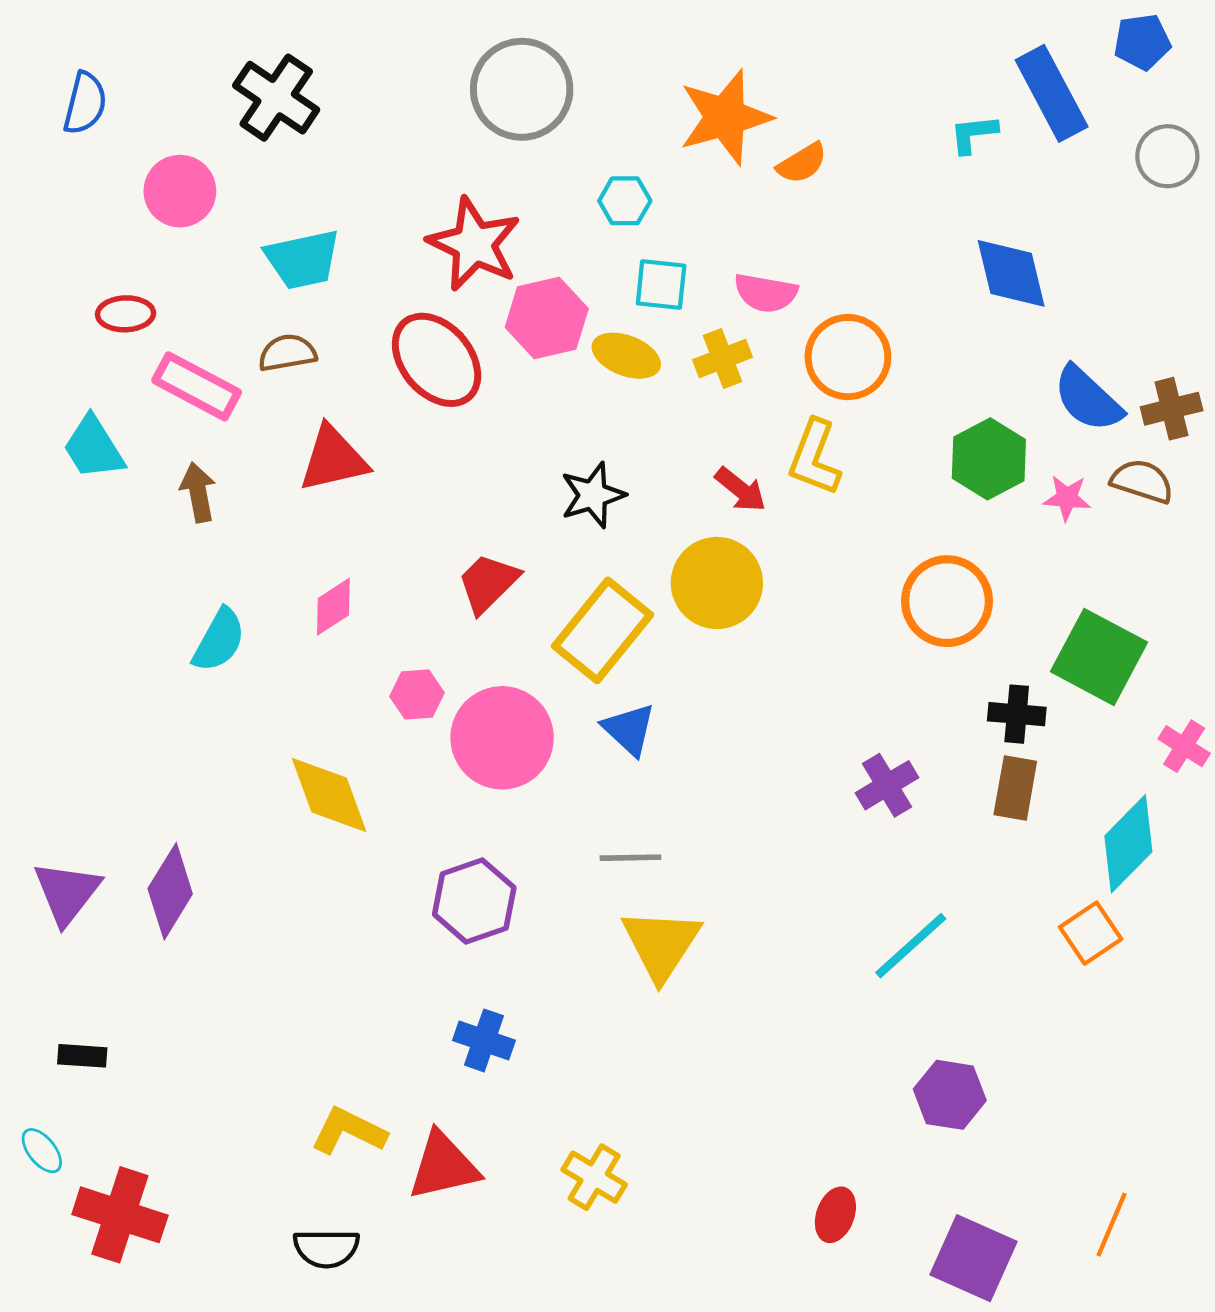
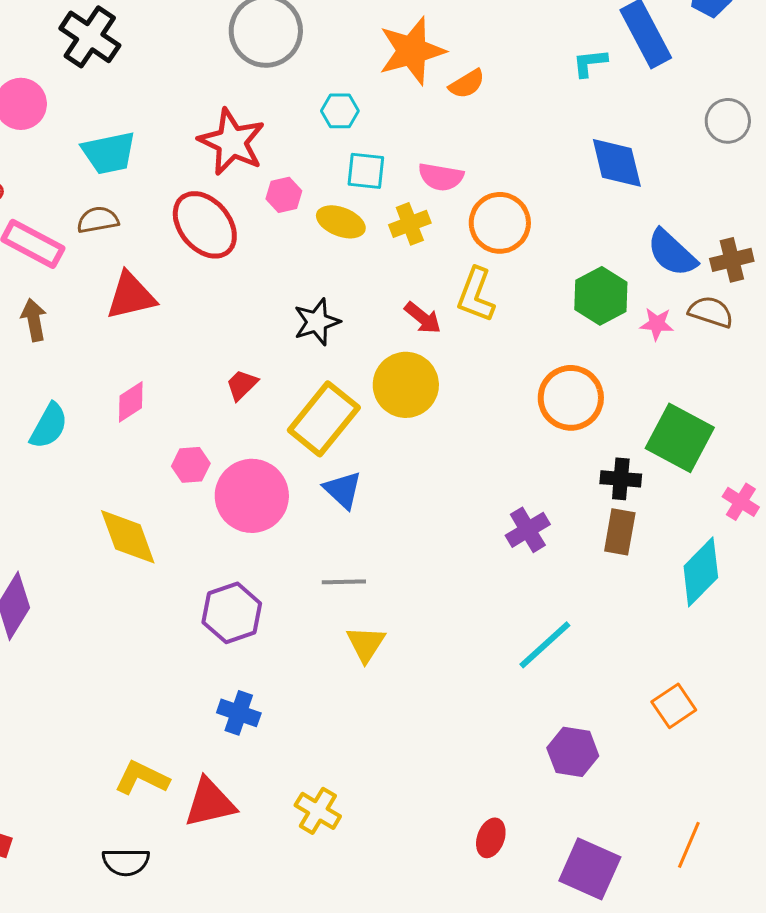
gray circle: (1167, 156) -> (728, 121), moved
pink hexagon: (547, 318) -> (284, 195), size x0.6
red trapezoid: (488, 583) -> (242, 385), size x0.7
orange square: (1091, 933) -> (674, 706), moved
yellow triangle: (661, 944) -> (366, 644), size x0.7

